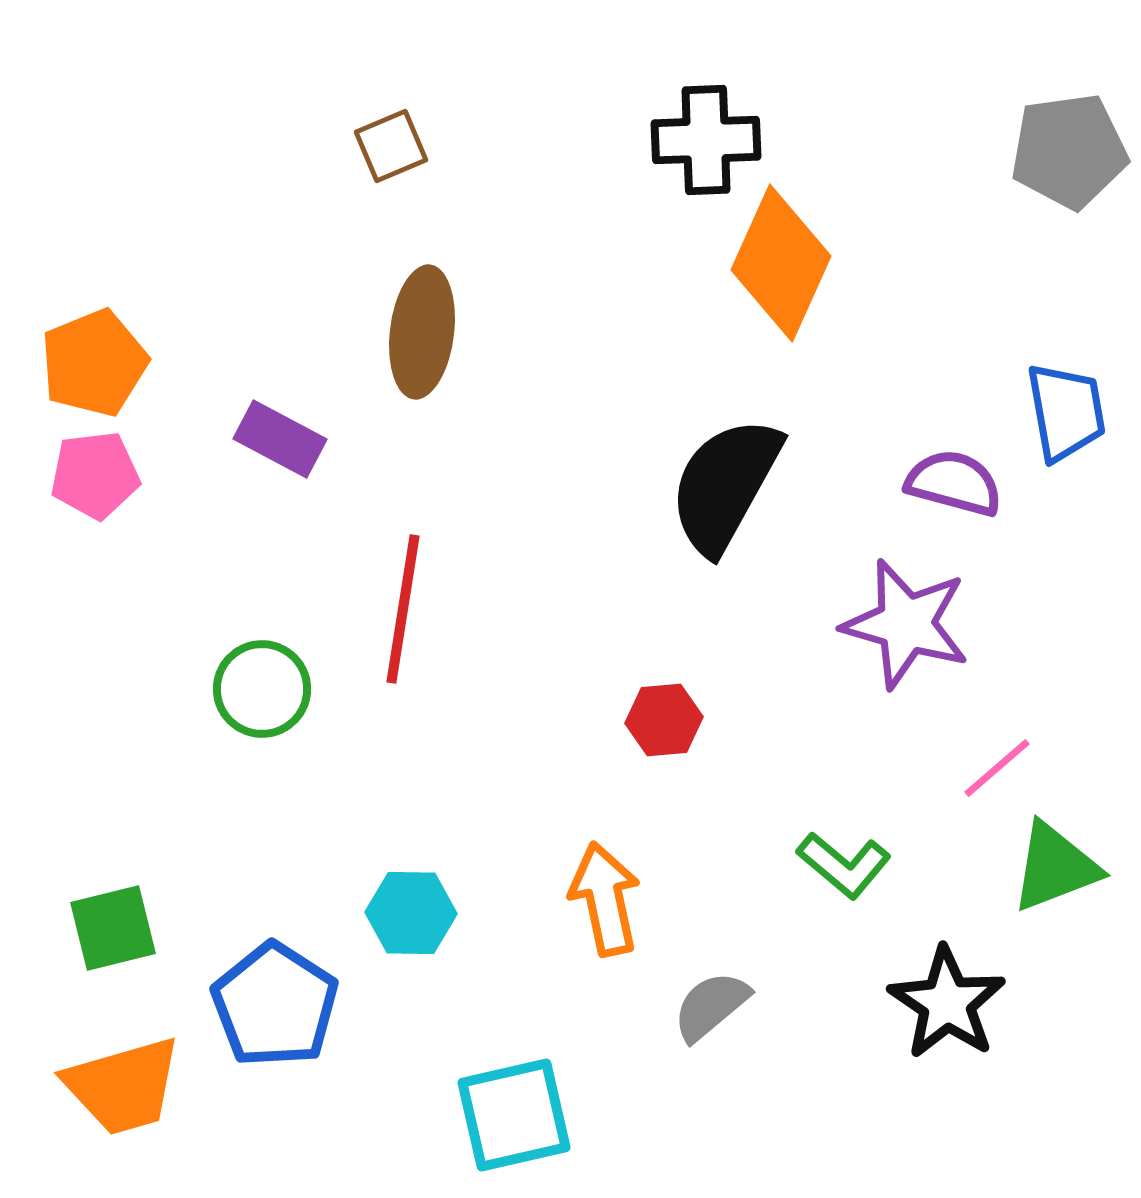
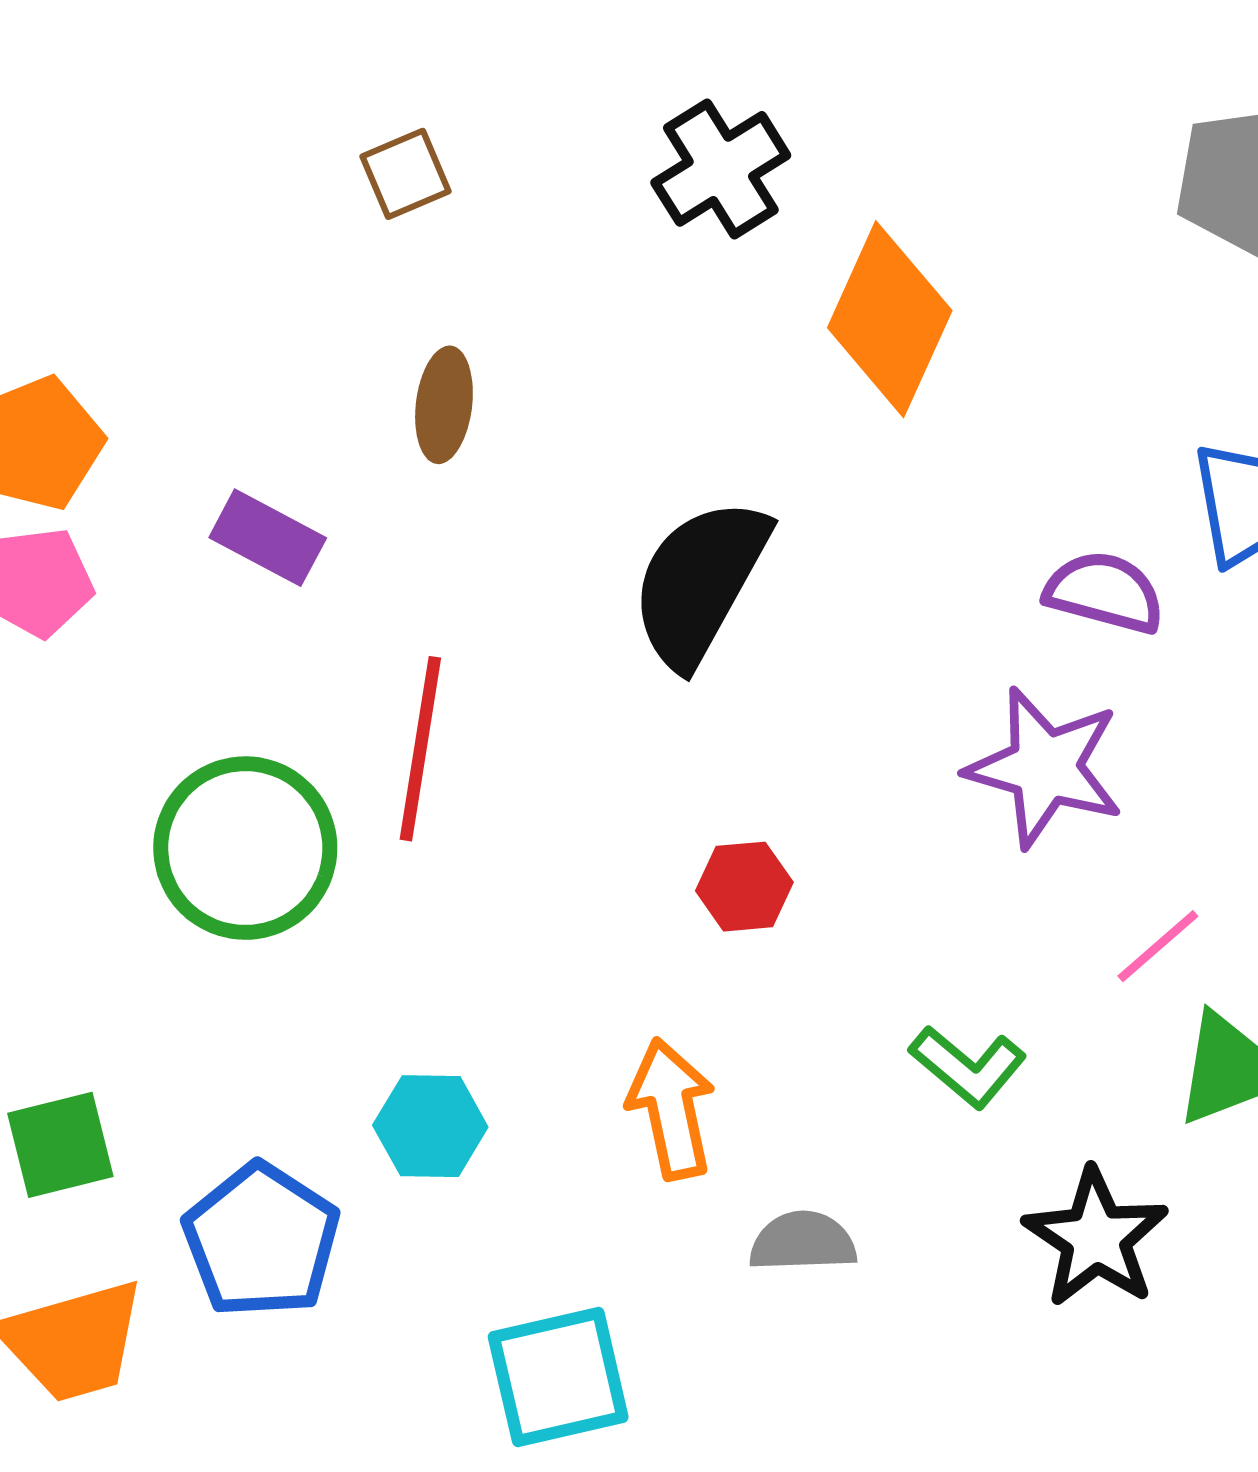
black cross: (706, 140) -> (721, 169), moved, turned -30
brown ellipse: (422, 332) -> (444, 405), size x0.7
black semicircle: (725, 485) -> (700, 582), moved
green circle: (262, 689) -> (245, 848), size x1.5
gray semicircle: (711, 1006) -> (803, 1242), turned 38

